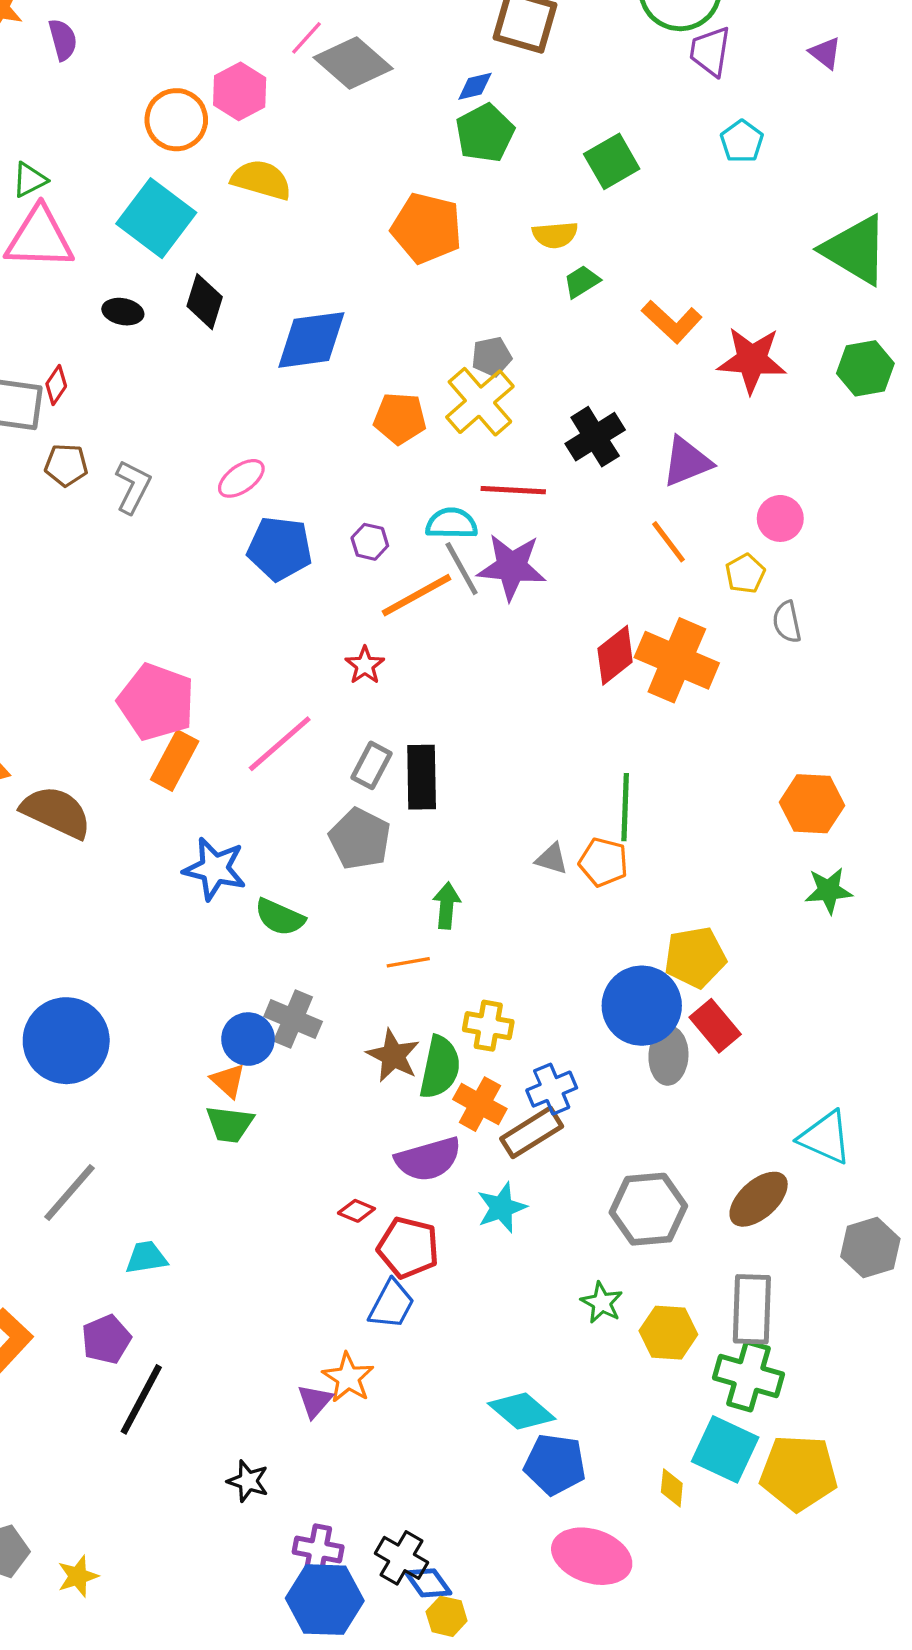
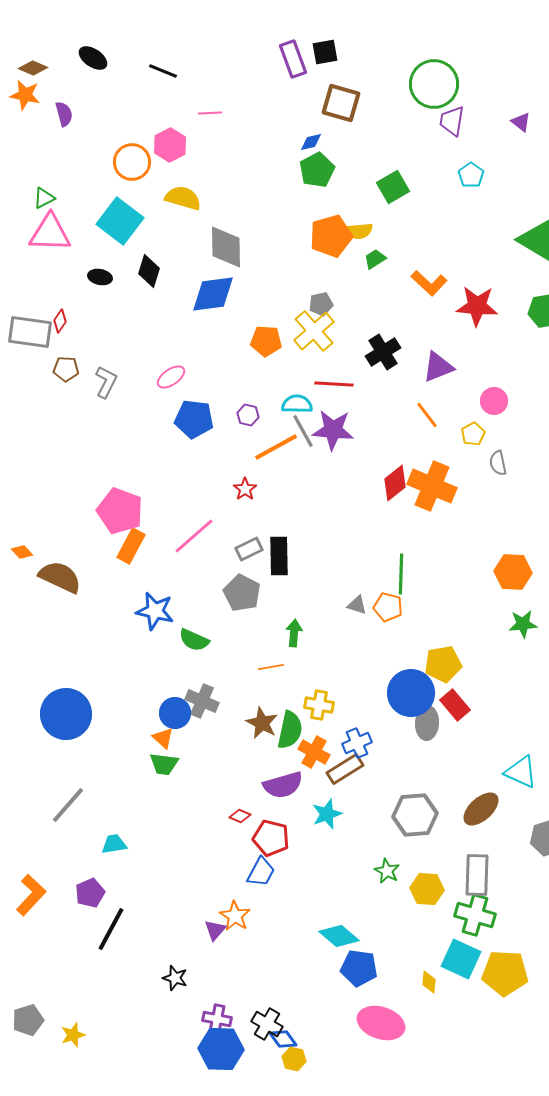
pink line: (306, 38) -> (210, 113), turned 45
gray diamond: (353, 63) -> (226, 247), moved, turned 48
orange pentagon: (427, 228) -> (331, 236), moved, turned -30
gray rectangle: (371, 765) -> (249, 549), turned 36

